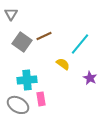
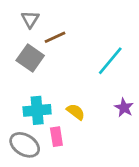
gray triangle: (11, 14) -> (30, 19), moved
brown line: (44, 36) -> (55, 37), moved
yellow semicircle: (63, 64) -> (76, 112), moved

